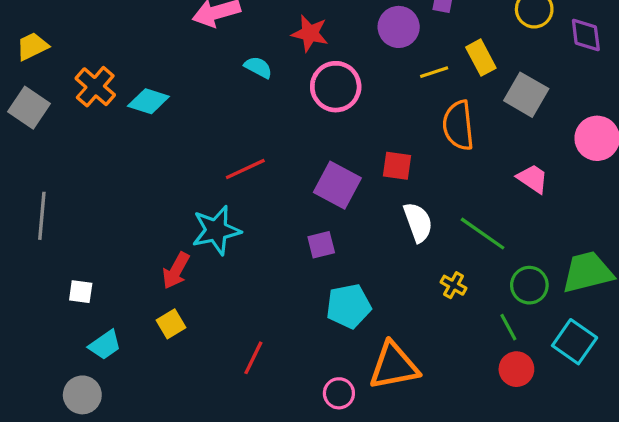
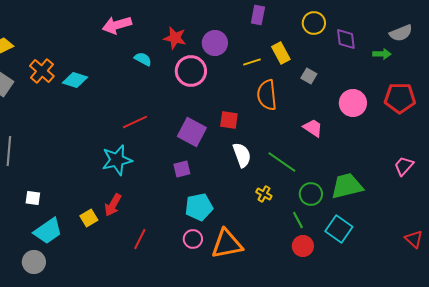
purple circle: (399, 27) -> (215, 43), moved
gray square: (526, 95) -> (309, 76), size x0.6
red arrow: (176, 271) -> (113, 205), moved
cyan trapezoid: (105, 345) -> (48, 231), size x1.4
pink circle: (339, 393) -> (193, 239), moved

